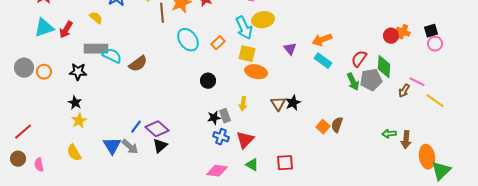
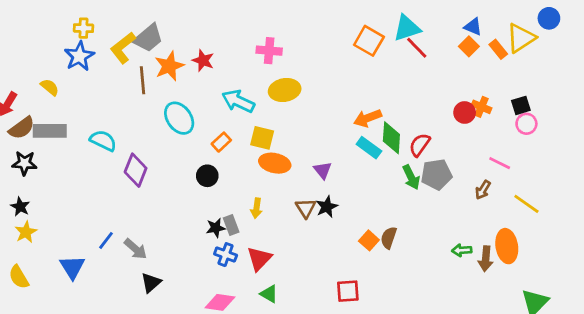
cyan arrow: (244, 28) -> (238, 101), moved, turned 140
orange rectangle: (218, 43) -> (221, 142), moved
purple triangle: (290, 49) -> (323, 170), moved
cyan semicircle: (112, 56) -> (103, 141), moved
brown semicircle: (138, 64) -> (22, 128), moved
green diamond: (384, 67) -> (391, 138), moved
pink line: (417, 82) -> (500, 163), moved
purple diamond: (157, 129) -> (136, 170), moved, turned 70
black triangle: (160, 146) -> (151, 283), moved
gray arrow: (130, 147) -> (136, 249), moved
orange ellipse: (427, 157) -> (507, 246), moved
red square: (285, 163) -> (348, 291), moved

